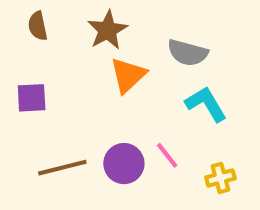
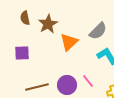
brown star: (108, 30) -> (48, 24), moved
gray semicircle: (188, 53) -> (98, 31), turned -60

